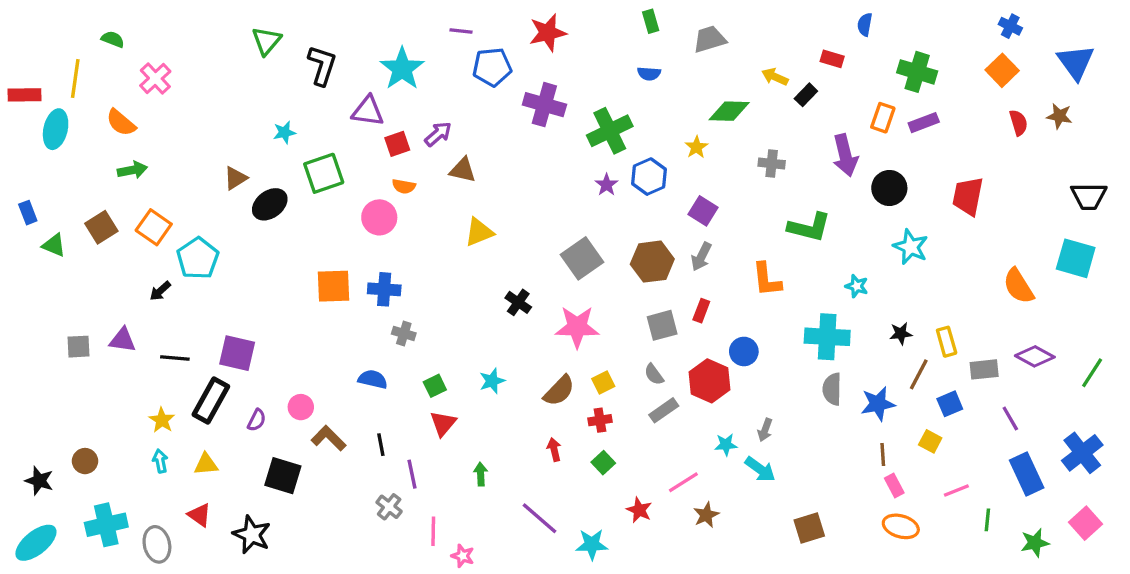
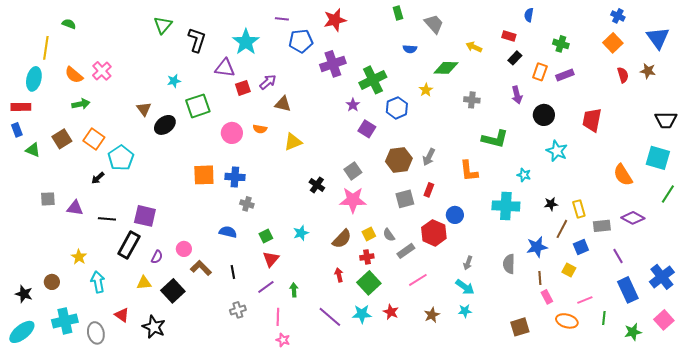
gray trapezoid: (709, 39) -> (434, 24), turned 65
green cross: (917, 72) -> (561, 44), size x0.7
blue semicircle: (649, 74) -> (410, 49), moved
pink cross: (155, 78) -> (102, 71), moved
red rectangle: (25, 95) -> (21, 107), moved
black rectangle: (806, 95) -> (515, 58), moved
purple cross: (544, 105) -> (333, 64), turned -35
purple arrow: (845, 155) -> (517, 95), size x0.7
brown triangle: (235, 178) -> (144, 109), turned -35
purple star: (607, 185) -> (353, 105), moved
orange semicircle: (404, 186) -> (260, 129), moved
purple square: (703, 211) -> (367, 129), moved
gray square: (582, 258) -> (353, 171), moved, size x0.7
gray square: (78, 347) -> (48, 199), moved
green line: (1092, 373) -> (668, 194), moved
gray semicircle: (654, 374) -> (389, 235), moved
gray semicircle: (832, 389) -> (509, 264), moved
yellow star: (162, 420) -> (79, 257), moved
cyan star: (726, 445) -> (465, 311), moved
cyan arrow: (160, 461) -> (98, 282), size x1.5
green square: (603, 463) -> (369, 283), size x1.6
yellow triangle: (206, 464) -> (144, 283), moved
purple line: (412, 474) -> (266, 287), moved, turned 66
black square: (283, 476) -> (173, 291), turned 30
pink line: (683, 482) -> (418, 280), moved
gray cross: (389, 507) -> (238, 310), turned 35
orange ellipse: (901, 526) -> (567, 321), moved
brown square: (809, 528) -> (520, 327), moved
pink line: (433, 531) -> (278, 317), moved
cyan star: (592, 544) -> (362, 314), moved

